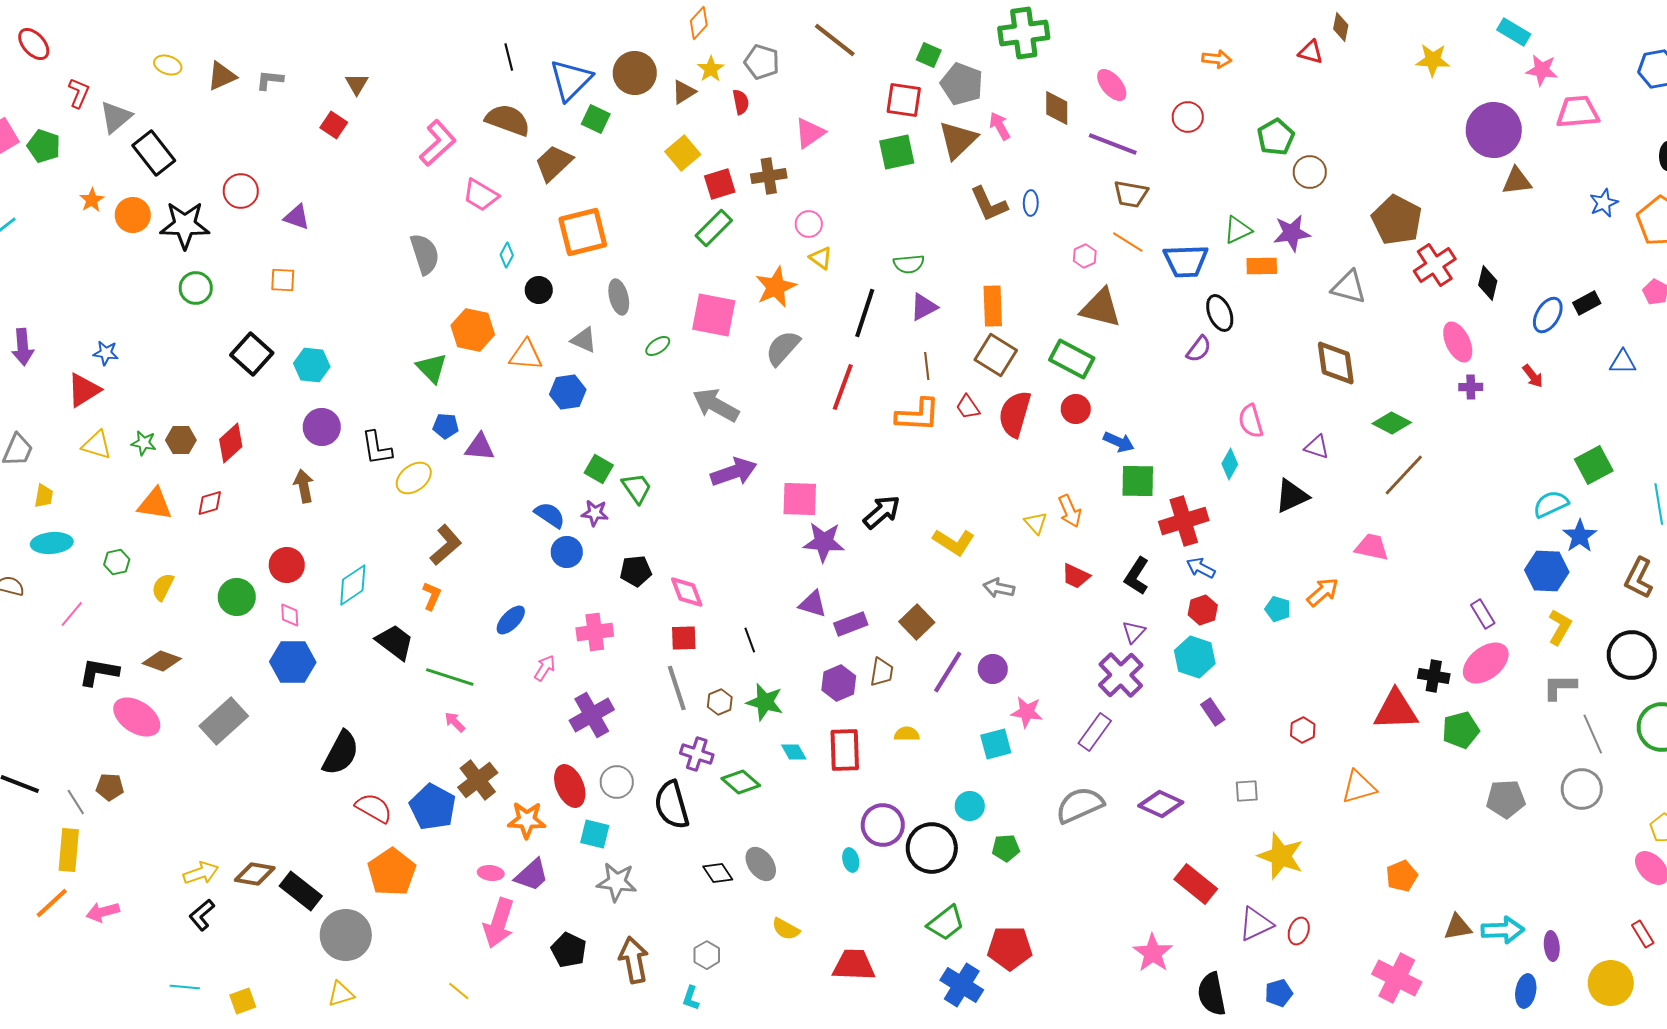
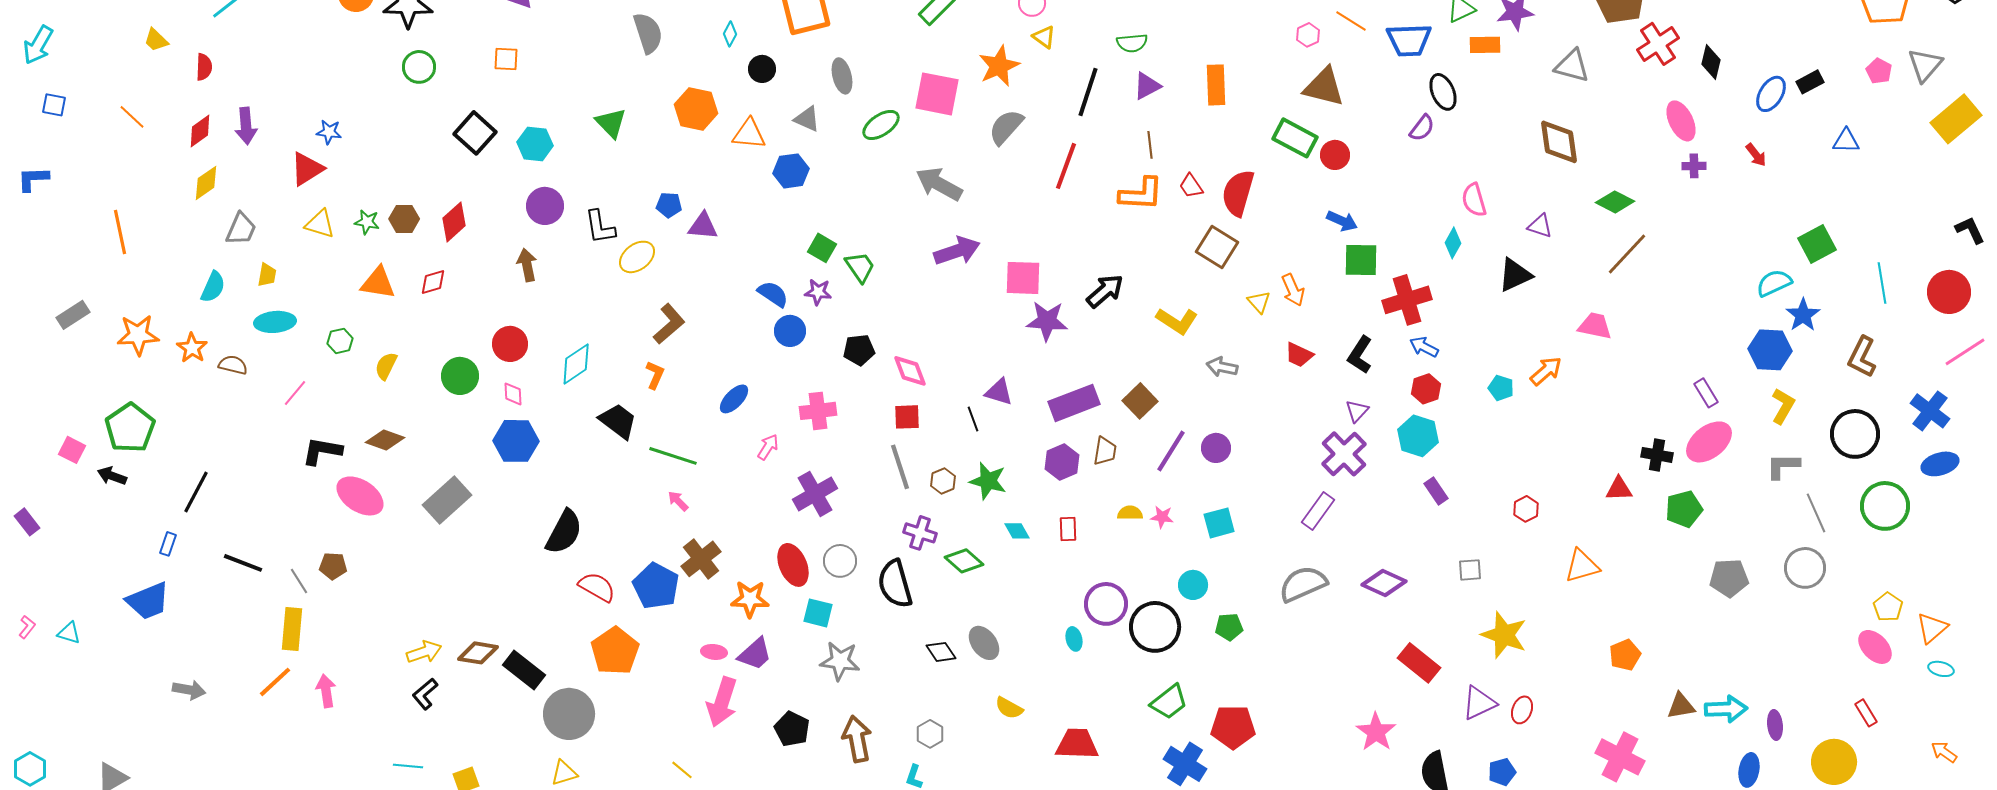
green ellipse: (658, 346) -> (881, 125), size x1.5
brown square: (996, 355) -> (1217, 247), moved
green triangle: (432, 368) -> (611, 123), moved
red circle: (1076, 409) -> (1335, 155), moved
purple triangle: (813, 604) -> (999, 392), moved
purple rectangle: (851, 624) -> (1074, 403), size x1.5
red triangle: (1396, 710) -> (1619, 489), size x0.6
pink star: (1027, 712) -> (1162, 517), moved, size x0.7
red rectangle: (845, 750) -> (1068, 529), size x0.6
pink arrow: (103, 912) -> (326, 691), turned 96

